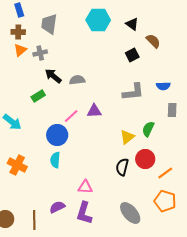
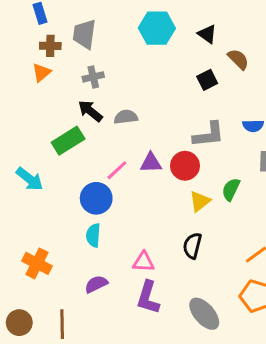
brown cross: (18, 32) -> (50, 46), moved
gray cross: (40, 53) -> (93, 77), moved
green rectangle: (38, 96) -> (68, 141), size x1.5
red circle: (145, 159) -> (185, 166), moved
orange cross: (17, 165) -> (37, 263), moved
pink triangle: (85, 187) -> (144, 262), moved
purple semicircle: (57, 207) -> (96, 284), moved
purple L-shape: (84, 213) -> (148, 297), moved

